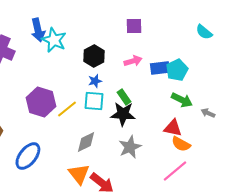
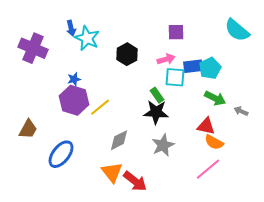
purple square: (134, 26) -> (176, 32), moved
blue arrow: (38, 30) -> (71, 28), size x0.7
cyan semicircle: (204, 32) -> (237, 30), size x1.5
blue star: (95, 81) -> (74, 79), moved
cyan square: (94, 101) -> (175, 77), moved

